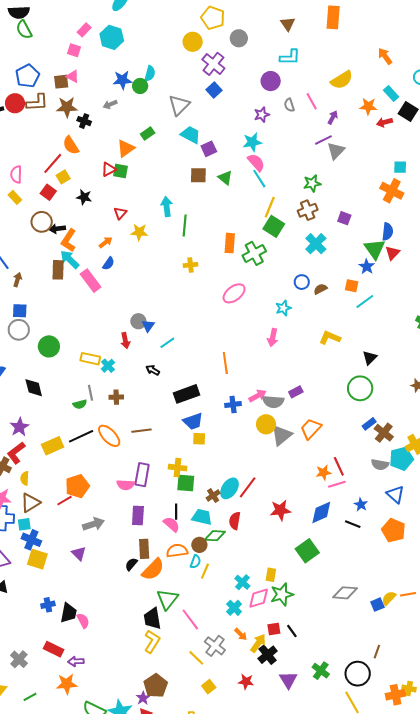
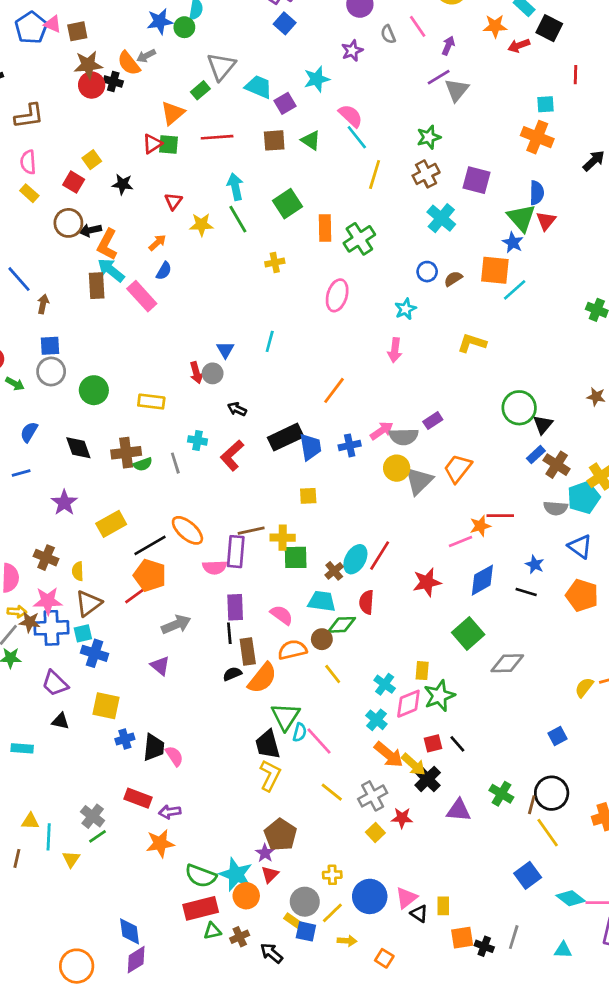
pink triangle: (73, 76) -> (53, 24), moved
brown L-shape: (37, 102) -> (29, 116), moved
red circle: (15, 103) -> (92, 85), moved
gray triangle: (179, 105) -> (221, 66), moved
cyan star: (252, 142) -> (317, 79), moved
orange semicircle: (71, 145) -> (129, 63), moved
red line: (53, 163) -> (217, 137), moved, turned 50
purple square: (344, 218) -> (476, 180), size x1.5
green line: (185, 226) -> (238, 219), moved, turned -30
green square: (274, 226) -> (287, 204), moved, turned 30
orange square: (352, 286) -> (495, 270), size x1.6
pink ellipse: (234, 293) -> (337, 295), turned -30
gray circle: (138, 321) -> (213, 373), moved
cyan line: (167, 343) -> (270, 341), moved, turned -35
black triangle: (370, 358) -> (543, 424), moved
orange line: (225, 363) -> (334, 390), turned 50
cyan cross: (108, 366) -> (198, 440), moved, turned -32
gray line: (90, 393) -> (175, 463), moved
brown cross: (116, 397) -> (126, 453), moved, size x1.5
blue trapezoid: (193, 421) -> (310, 447), moved, turned -75
brown line: (141, 431) -> (251, 531), moved
black line: (81, 436) -> (150, 545), moved
orange ellipse: (109, 436) -> (187, 530), moved
red L-shape: (16, 453) -> (232, 455), moved
red line: (339, 466) -> (500, 516), turned -60
pink line: (337, 484) -> (461, 542), moved
orange pentagon: (77, 486) -> (150, 575), turned -30
black line: (176, 512) -> (229, 633), moved
yellow square: (37, 559) -> (106, 706), moved
cyan semicircle: (195, 562) -> (300, 732), moved
black semicircle: (131, 564) -> (232, 674), turned 32
yellow line: (205, 571) -> (333, 674), turned -56
gray diamond: (345, 593) -> (507, 663), moved
blue square: (377, 605) -> (558, 736), moved
orange arrow: (241, 634) -> (389, 755), size x1.6
yellow arrow: (258, 643) -> (413, 765), turned 102
gray cross: (215, 646) -> (373, 796), moved, turned 30
brown line: (377, 652) -> (532, 805), moved
purple triangle: (288, 680) -> (459, 810), turned -48
yellow square: (209, 687) -> (375, 832), moved
green line: (30, 697) -> (97, 836), moved

